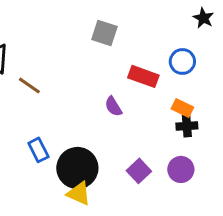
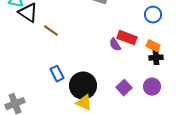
red rectangle: (143, 76) -> (127, 38), moved
purple semicircle: (113, 106) -> (115, 45), moved

